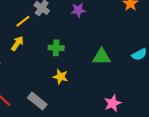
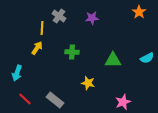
yellow line: (23, 21) -> (42, 28), turned -48
yellow star: (61, 77) -> (88, 83), moved

